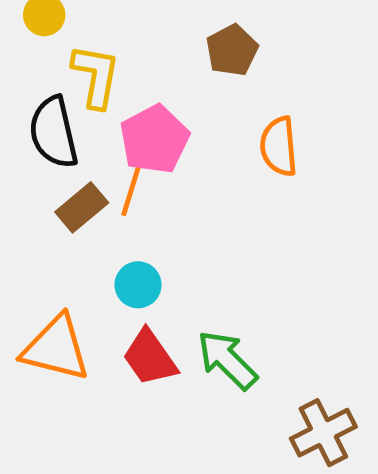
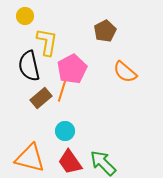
orange semicircle: (279, 146) -> (125, 72), turned -45

